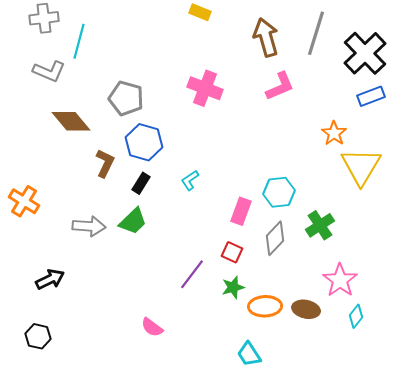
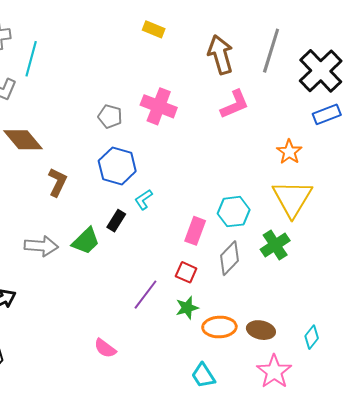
gray pentagon: (126, 98) -> (110, 116), moved, size x0.7
blue hexagon: (144, 142) -> (117, 166), moved
yellow triangle: (361, 166) -> (292, 198), moved
black rectangle: (141, 183) -> (116, 221), moved
pink star: (340, 280) -> (274, 372), moved

